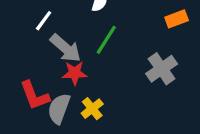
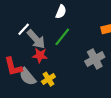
white line: (44, 21) -> (24, 29), moved
gray semicircle: (59, 109) -> (28, 77), turned -66

